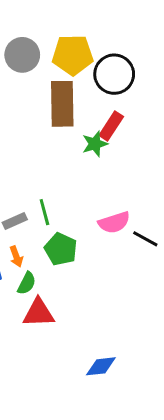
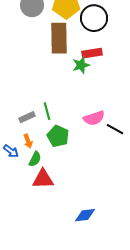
red rectangle: (111, 126) -> (92, 53), turned 48

